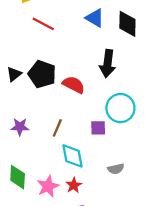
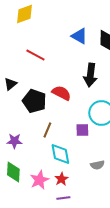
red line: (43, 24) -> (35, 55), moved
black pentagon: (42, 74) -> (34, 101), moved
purple star: (20, 127) -> (14, 141), moved

